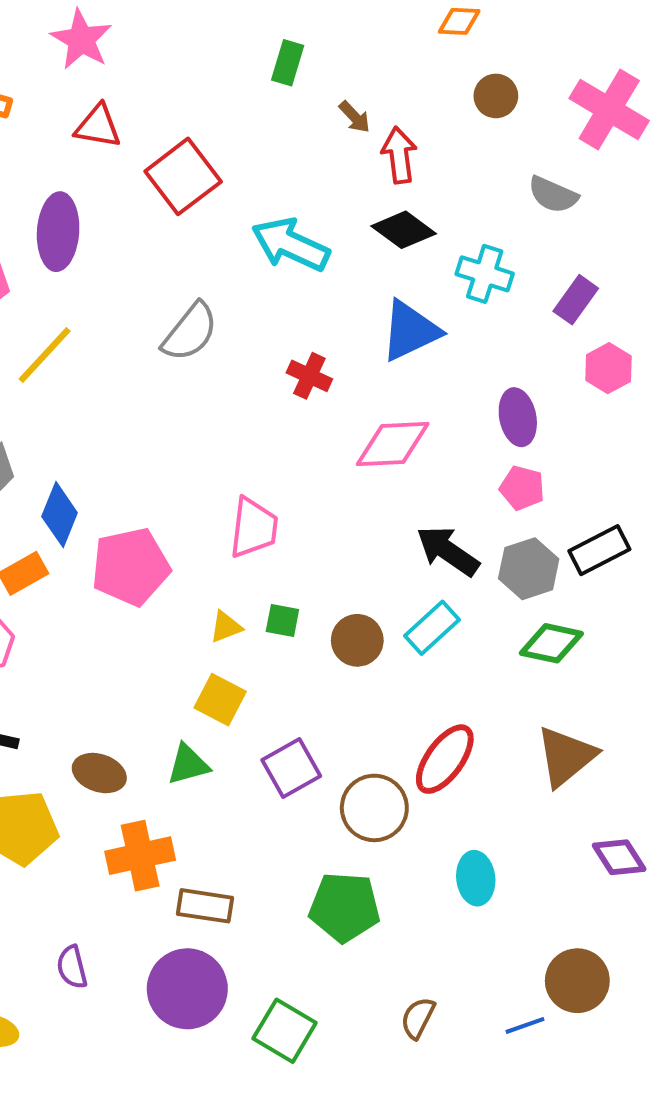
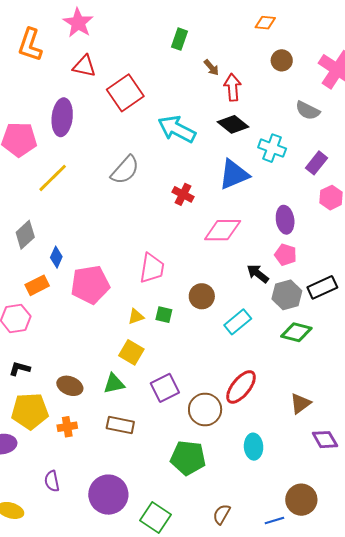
blue diamond: (60, 515) -> (56, 257), size x0.7
black arrow: (448, 551) -> (258, 274), moved, size x0.7
brown circle: (357, 640) -> (202, 296), moved
brown triangle: (566, 756) -> (300, 403), moved, size x0.7
orange cross: (140, 856) -> (67, 427), moved, size x0.6
brown rectangle: (205, 906) -> (120, 425), moved

